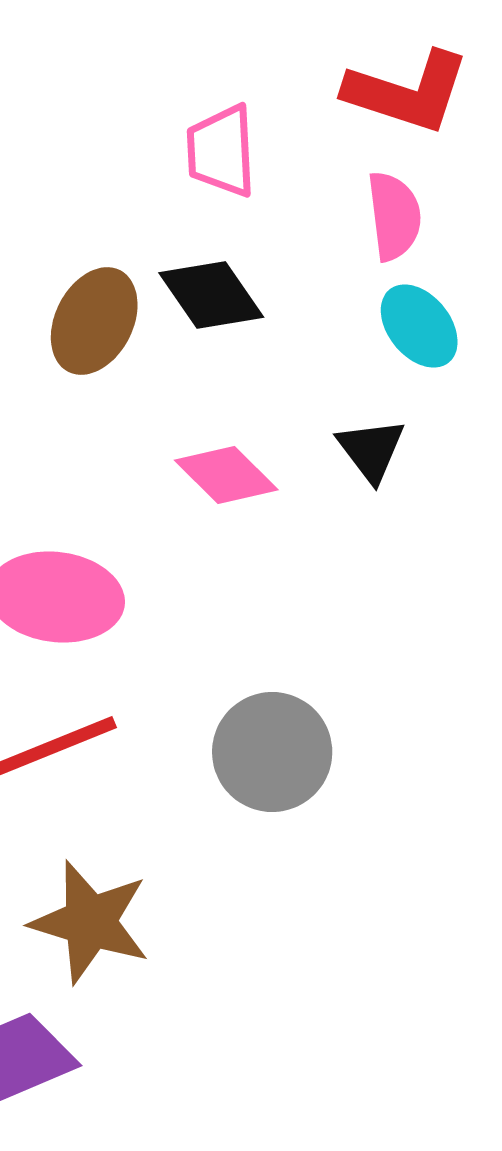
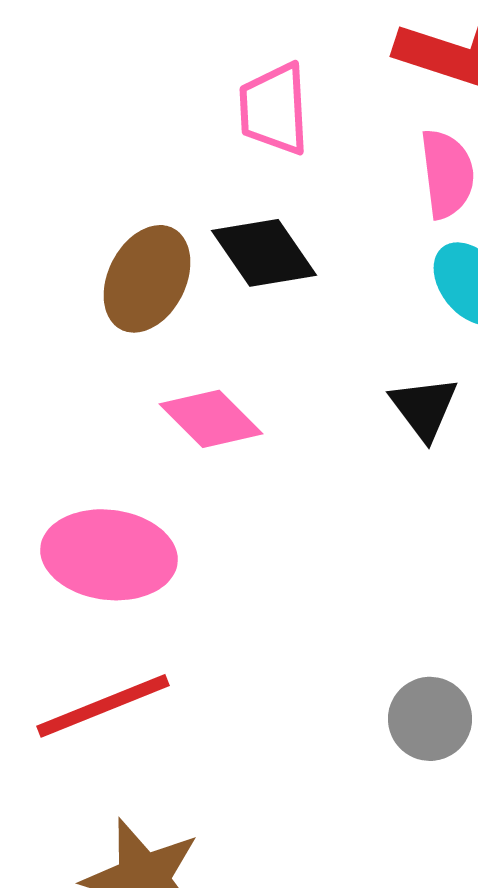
pink diamond: (226, 475) -> (211, 419), moved
gray circle: (272, 752) -> (430, 719), moved, size x0.7

